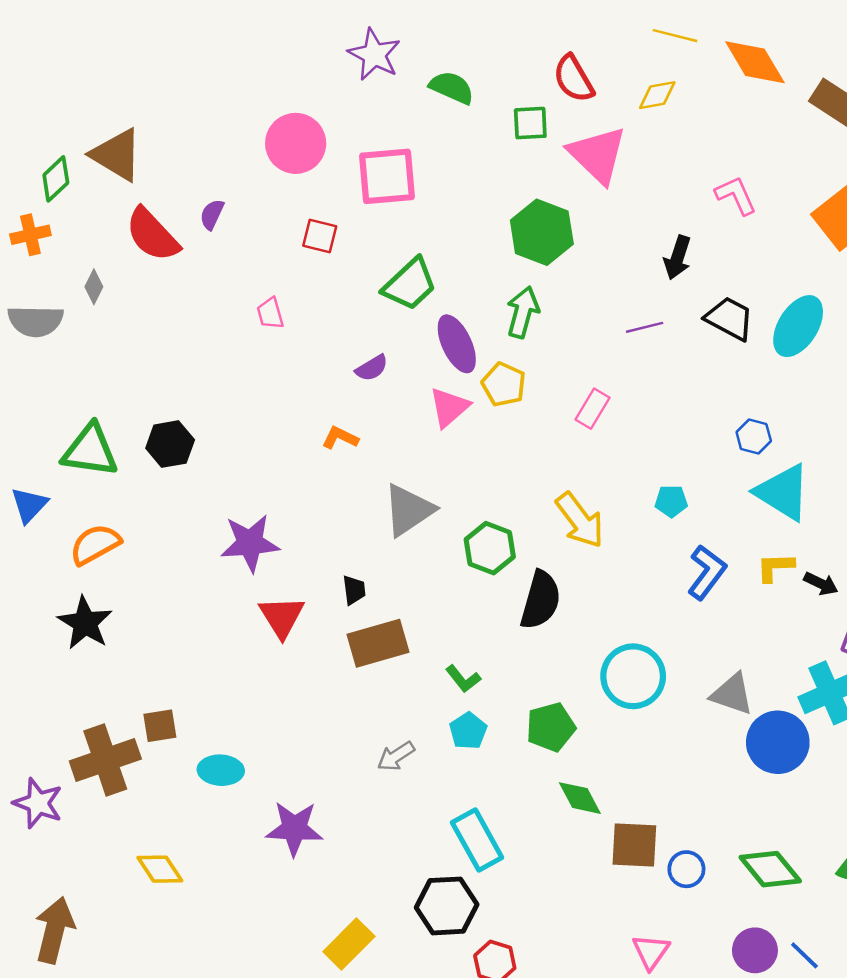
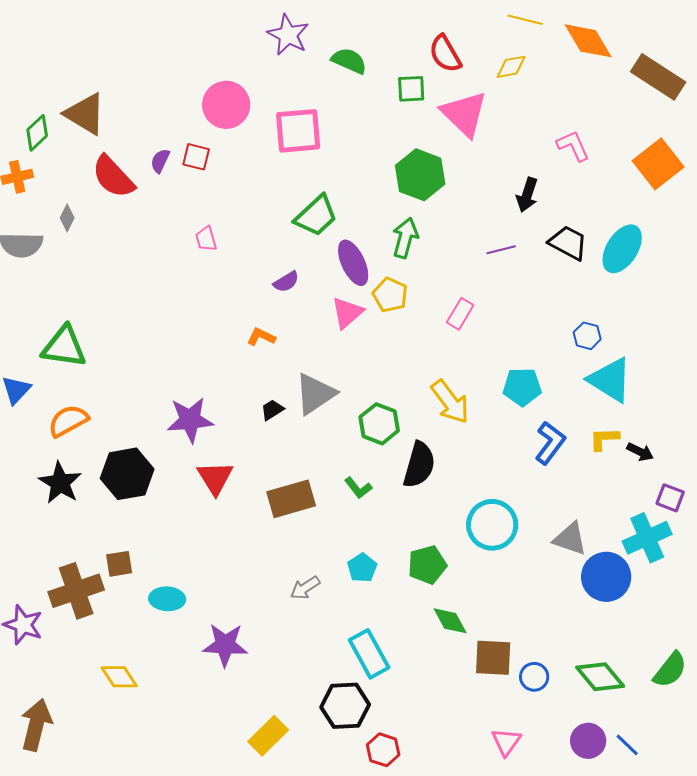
red square: (320, 236) -> (196, 157), moved
black hexagon: (170, 444) -> (127, 474), moved, size x1.4
cyan pentagon: (671, 501) -> (522, 387), size x1.5
black trapezoid: (354, 590) -> (272, 410), moved, turned -115
green L-shape: (463, 679) -> (358, 488), moved

